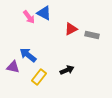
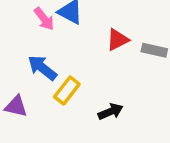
blue arrow: (28, 55) -> (42, 68), moved
yellow rectangle: (39, 77) -> (67, 91), moved

